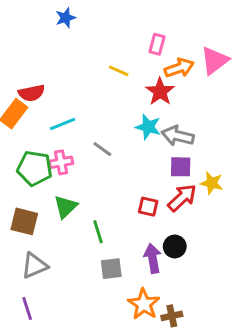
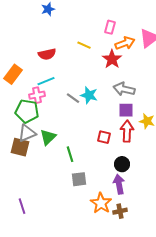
red semicircle: (32, 93) -> (47, 54), moved
cyan star: (148, 127) -> (89, 95), moved
pink cross: (61, 162) -> (37, 95), moved
red arrow: (182, 198) -> (127, 131), turned -45
purple arrow: (153, 258) -> (119, 184), moved
gray triangle: (35, 266) -> (27, 133), moved

